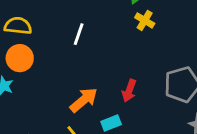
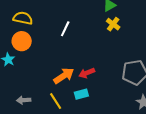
red arrow: (129, 91) -> (87, 73), moved, turned 42

